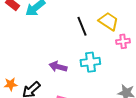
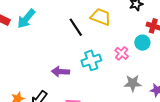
pink cross: (123, 41) -> (122, 53), moved, turned -32

